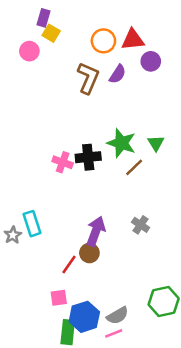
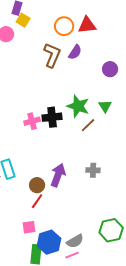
purple circle: (151, 61) -> (110, 69), moved
pink cross: (63, 162) -> (32, 121), turned -35
gray cross: (141, 225) -> (93, 170), turned -32
brown circle: (89, 253) -> (37, 185), moved

